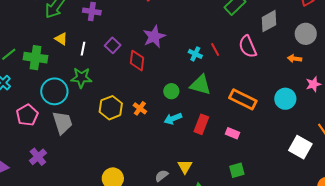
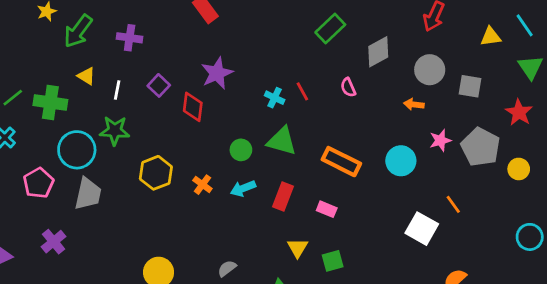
pink semicircle: (248, 47) -> (348, 87), size x0.6
orange cross: (140, 108) -> (202, 185), moved
gray trapezoid: (62, 123) -> (88, 194), turned 30
yellow triangle: (185, 167) -> (298, 248), moved

